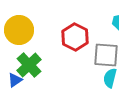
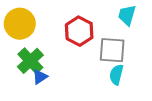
blue triangle: (15, 80) -> (40, 77), moved

